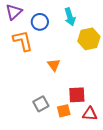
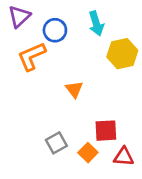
orange L-shape: (23, 41) -> (32, 56), turned -100
orange square: (64, 111) -> (88, 153), turned -32

